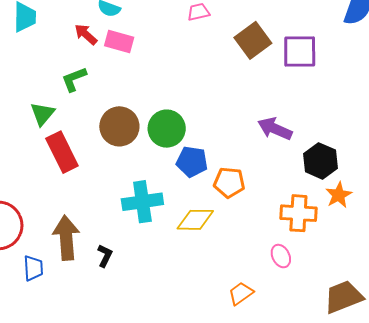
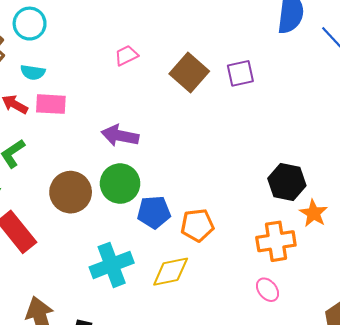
purple square: (300, 52) -> (240, 73), size x0.7
purple arrow: (275, 129) -> (120, 136), moved

